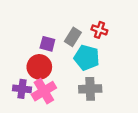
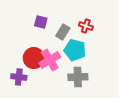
purple square: (47, 44) -> (41, 22), moved
pink cross: (44, 91) -> (50, 60), moved

